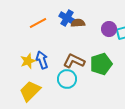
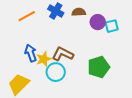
brown semicircle: (78, 23) -> (79, 12), moved
yellow star: (28, 61) -> (44, 59), moved
green pentagon: (101, 64) -> (99, 67), moved

